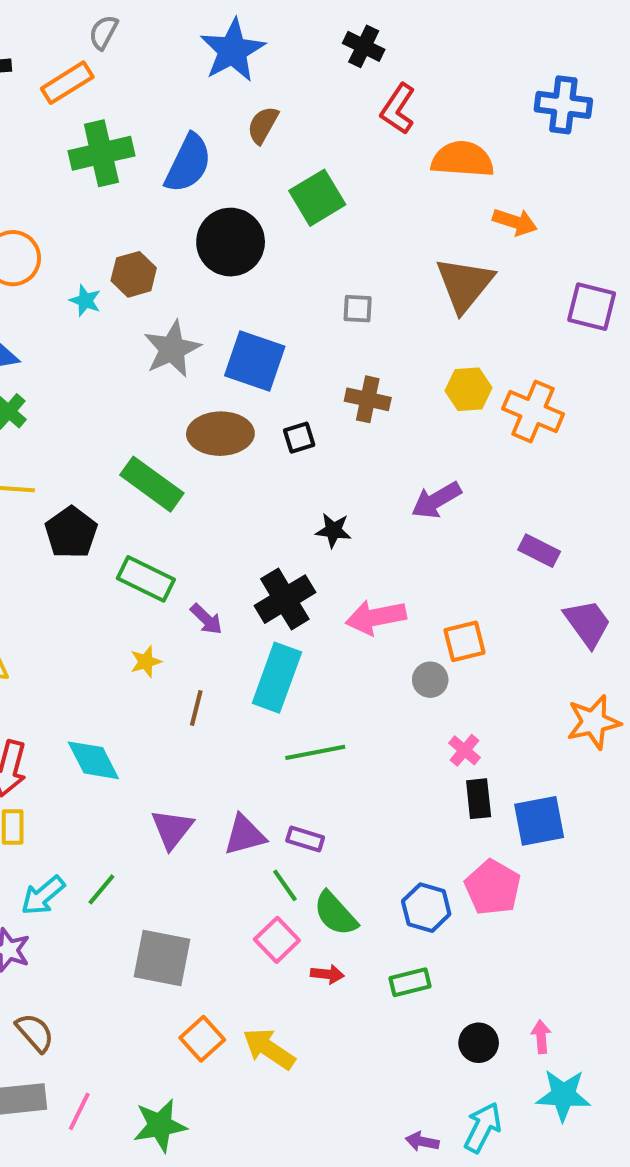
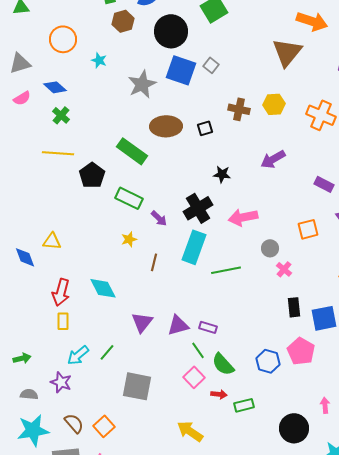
orange arrow: (515, 222) -> (312, 21), size x1.4
brown hexagon: (134, 274) -> (123, 21), moved
gray square: (358, 309) -> (211, 65), moved, turned 35
blue square: (255, 361) -> (181, 70), moved
yellow hexagon: (469, 389) -> (274, 104), moved
orange square: (464, 641) -> (308, 229), moved
pink cross: (464, 750) -> (284, 269), moved
green line: (315, 752) -> (226, 270), moved
green rectangle: (410, 982) -> (244, 405), moved
pink arrow: (541, 1037) -> (325, 405), moved
orange square: (202, 1039) -> (104, 426), moved
black circle: (479, 1043) -> (294, 428), size x1.5

